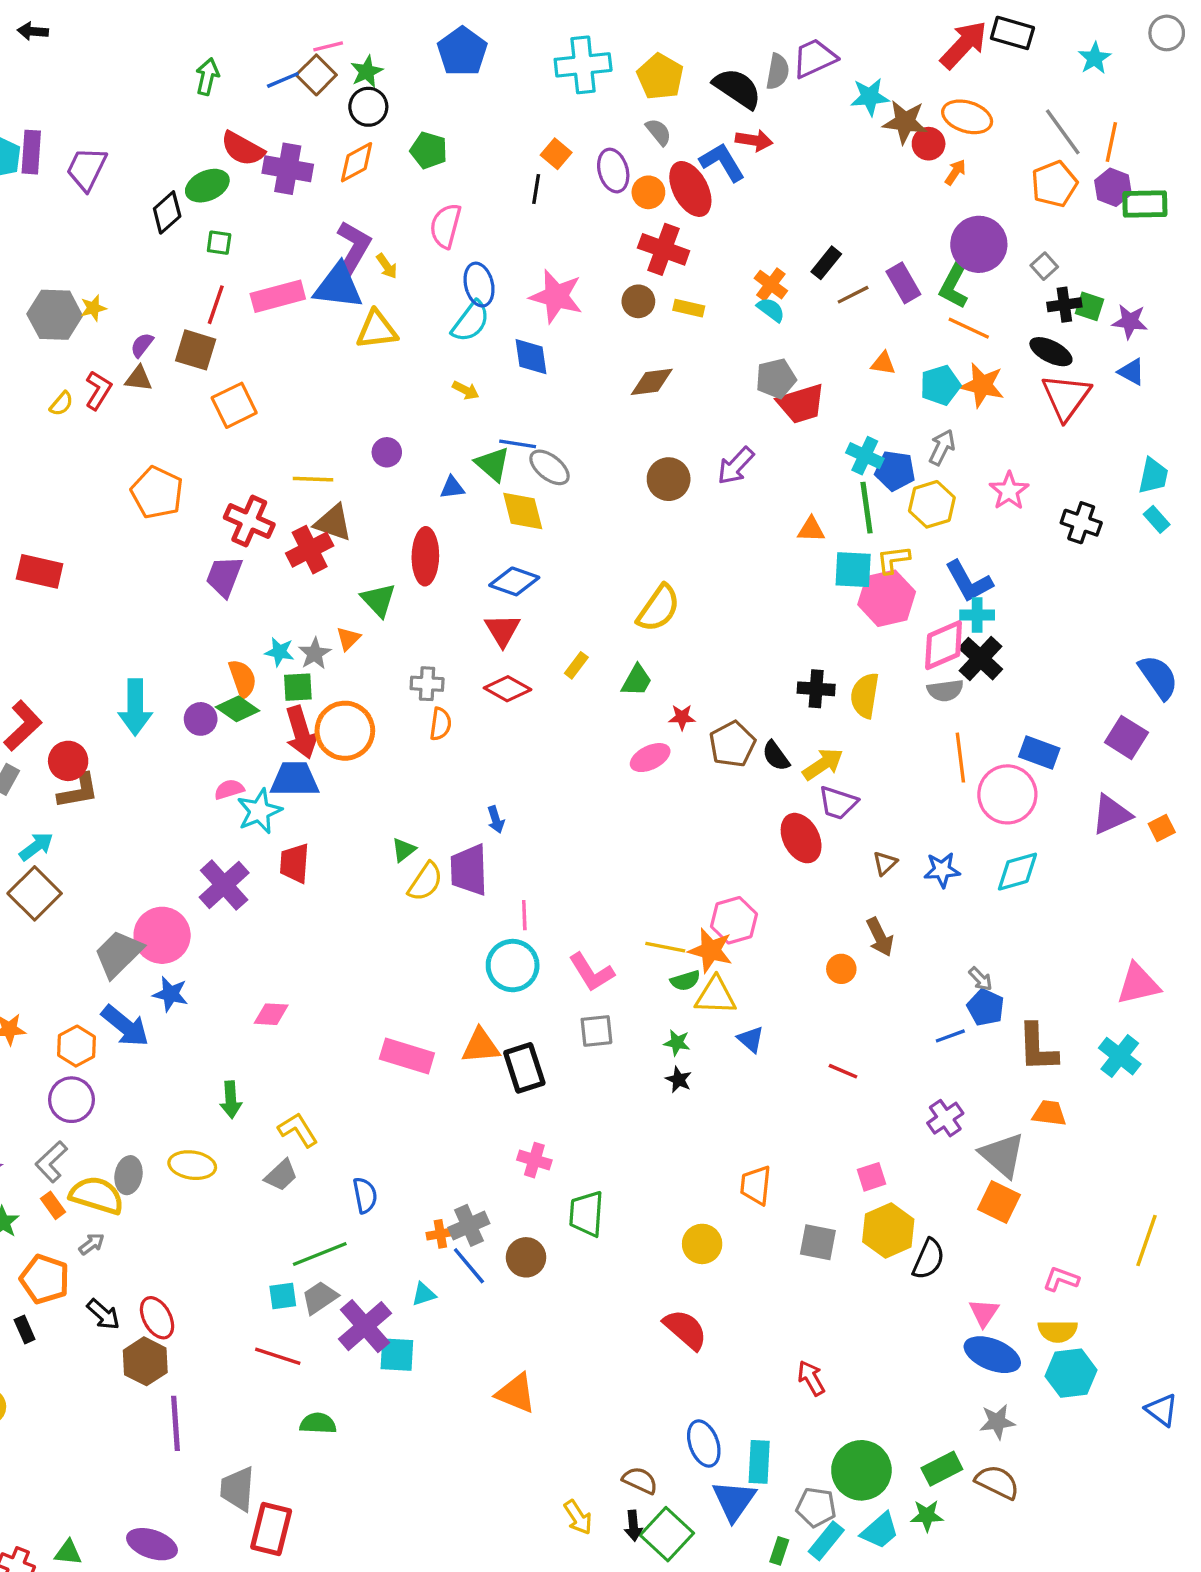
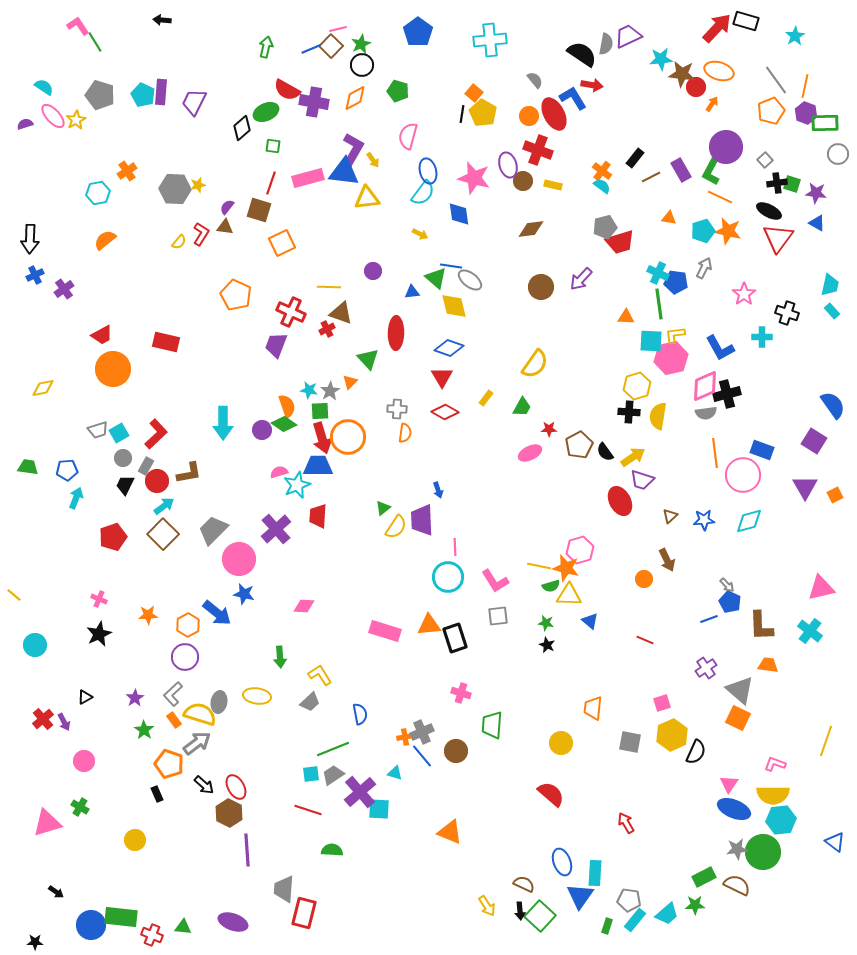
gray circle: (1167, 33) -> (838, 154), moved
yellow pentagon: (660, 77) -> (483, 113), moved
purple ellipse: (613, 171) -> (508, 165), moved
yellow hexagon: (932, 504) -> (637, 386), moved
red cross: (310, 550) -> (327, 329), size x0.6
cyan cross: (977, 615) -> (762, 337), moved
black cross: (981, 659) -> (727, 394), turned 32
red circle: (68, 761) -> (157, 481), moved
purple triangle: (1111, 815) -> (805, 487), turned -36
gray trapezoid: (118, 954) -> (213, 530), moved
gray arrow: (92, 1244) -> (197, 743), size x1.8
cyan triangle: (424, 1294) -> (395, 773), turned 35
yellow semicircle: (1058, 1331) -> (773, 795), size x1.4
green circle: (861, 1470) -> (763, 852), moved

